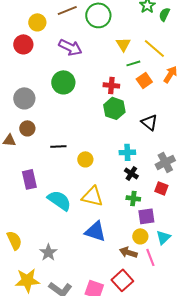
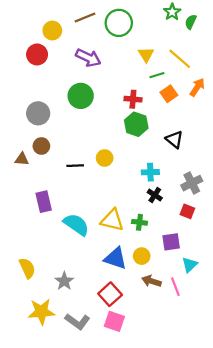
yellow circle: (85, 159) -> (105, 158), moved
green cross: (133, 198) -> (139, 222), moved
yellow circle: (140, 236) -> (142, 256), moved
red square: (122, 280) -> (110, 294), moved

